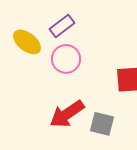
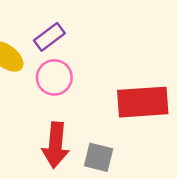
red arrow: (67, 114) -> (56, 145), turned -51

